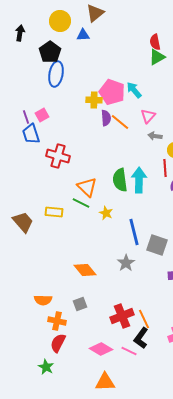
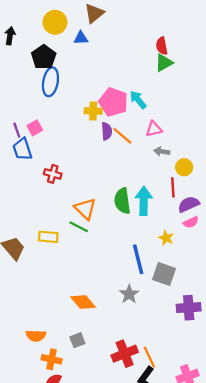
pink triangle: (148, 116) -> (154, 129), turned 35
red cross: (58, 156) -> (53, 174), size x0.7
yellow star: (106, 213) -> (166, 238), moved

